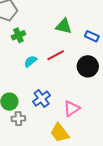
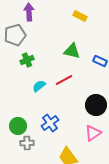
black circle: (88, 66) -> (96, 105), moved
pink triangle: (72, 109) -> (93, 133), moved

